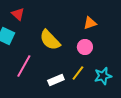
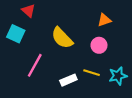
yellow line: (78, 73) -> (92, 73), turned 70

